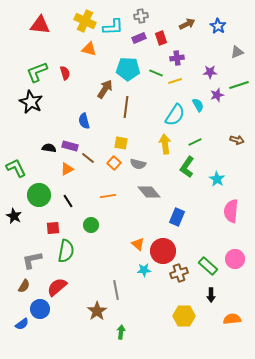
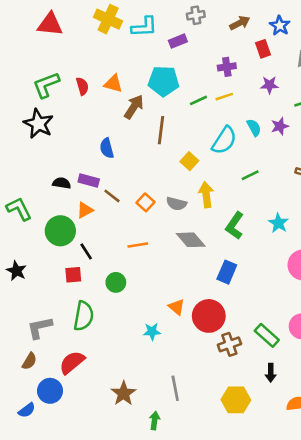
gray cross: (141, 16) -> (196, 15), moved
red rectangle: (161, 38) -> (263, 49), moved
orange triangle: (89, 49) -> (113, 84), moved
green line: (156, 73) -> (198, 100), moved, turned -48
purple star: (217, 95) -> (280, 126), moved
yellow square: (121, 143) -> (189, 161), moved, turned 32
yellow arrow: (165, 144) -> (206, 195), moved
green L-shape: (187, 167) -> (235, 226), moved
green circle: (39, 195) -> (60, 231), moved
red square: (53, 228) -> (73, 275), moved
cyan star: (144, 270) -> (152, 331), moved
gray line: (116, 290) -> (175, 388), moved

